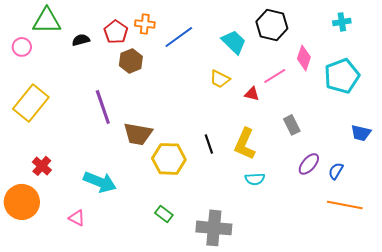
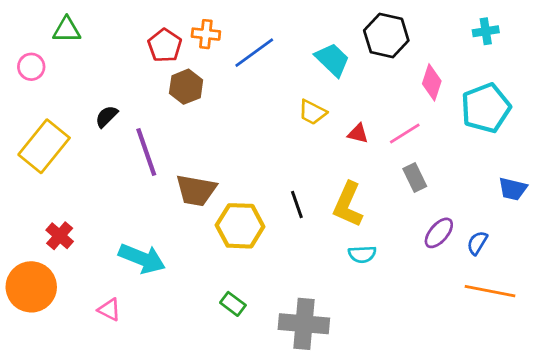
green triangle: (47, 21) -> (67, 30), size x0.7
black semicircle: (81, 40) -> (107, 116), moved, turned -30
pink line: (275, 76) -> (405, 134), moved

